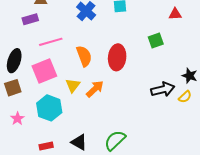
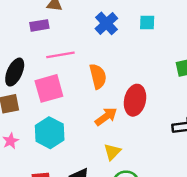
red ellipse: (117, 57) -> (135, 100), moved
yellow triangle: (73, 85) -> (112, 152), moved

